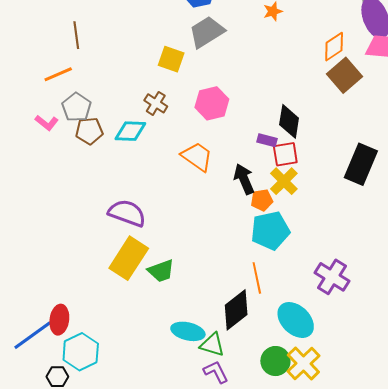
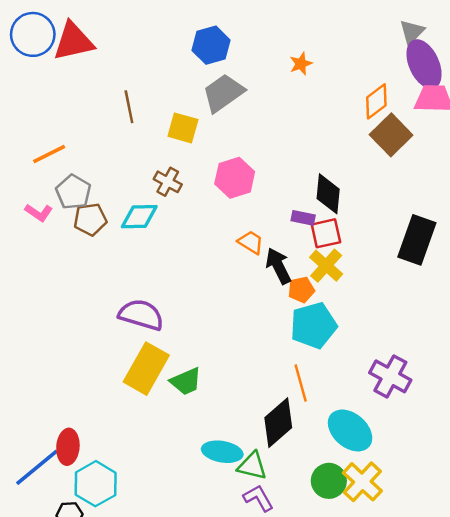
brown line: (76, 35) -> (129, 107), moved
orange trapezoid: (197, 157) -> (251, 242), moved, size x0.7

